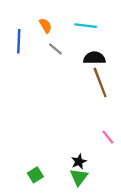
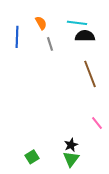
gray line: (55, 49) -> (50, 44), turned 32
black semicircle: (94, 58) -> (85, 36), moved

